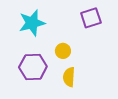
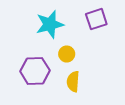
cyan star: (32, 23) -> (50, 24), moved

